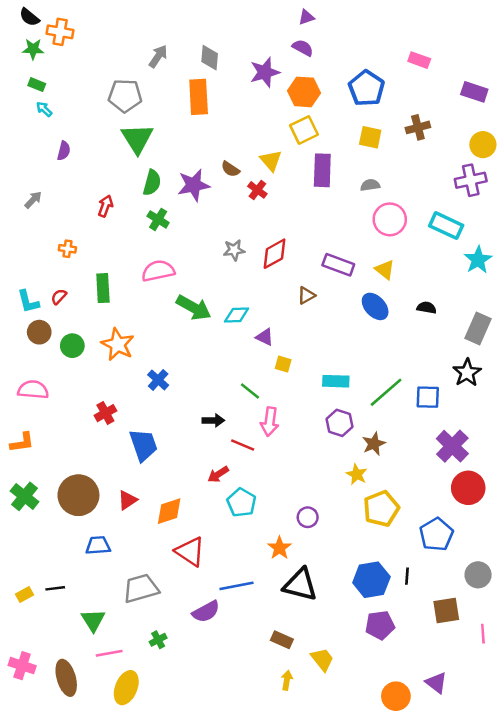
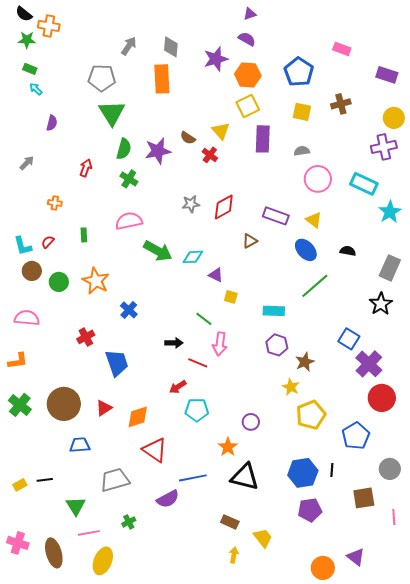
green rectangle: (103, 288) -> (84, 235), size x0.6
green line: (386, 392) -> (315, 286), moved
blue square: (428, 397) -> (349, 339), moved, turned 30
cyan pentagon: (241, 503) -> (197, 410), turned -30

